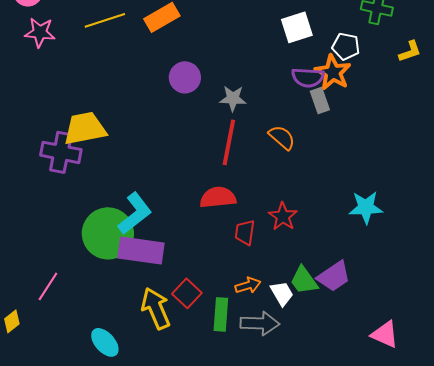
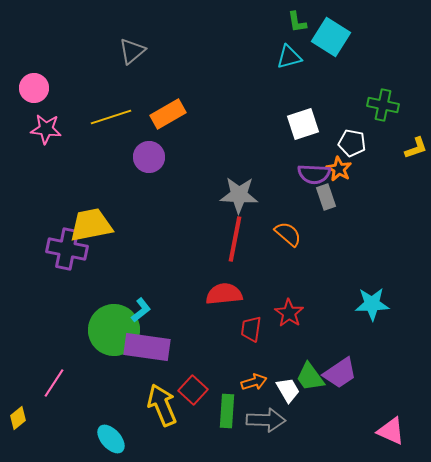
orange star: (333, 72) -> (339, 169), size x0.7
purple circle: (185, 77) -> (149, 157), moved
gray star: (233, 98) -> (239, 195), size x1.4
cyan L-shape: (135, 213) -> (141, 310), size x0.6

